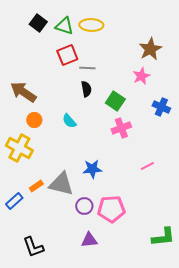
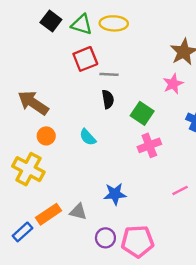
gray triangle: (61, 184) -> (78, 212), size x0.6
orange rectangle: (36, 186) -> (49, 214), size x1.5

